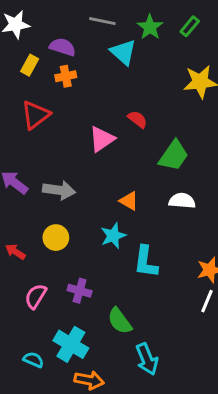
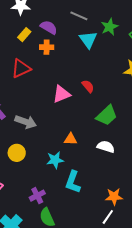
orange triangle: (129, 201) -> (71, 139), turned -40
purple cross: (80, 291) -> (37, 196), moved, turned 35

